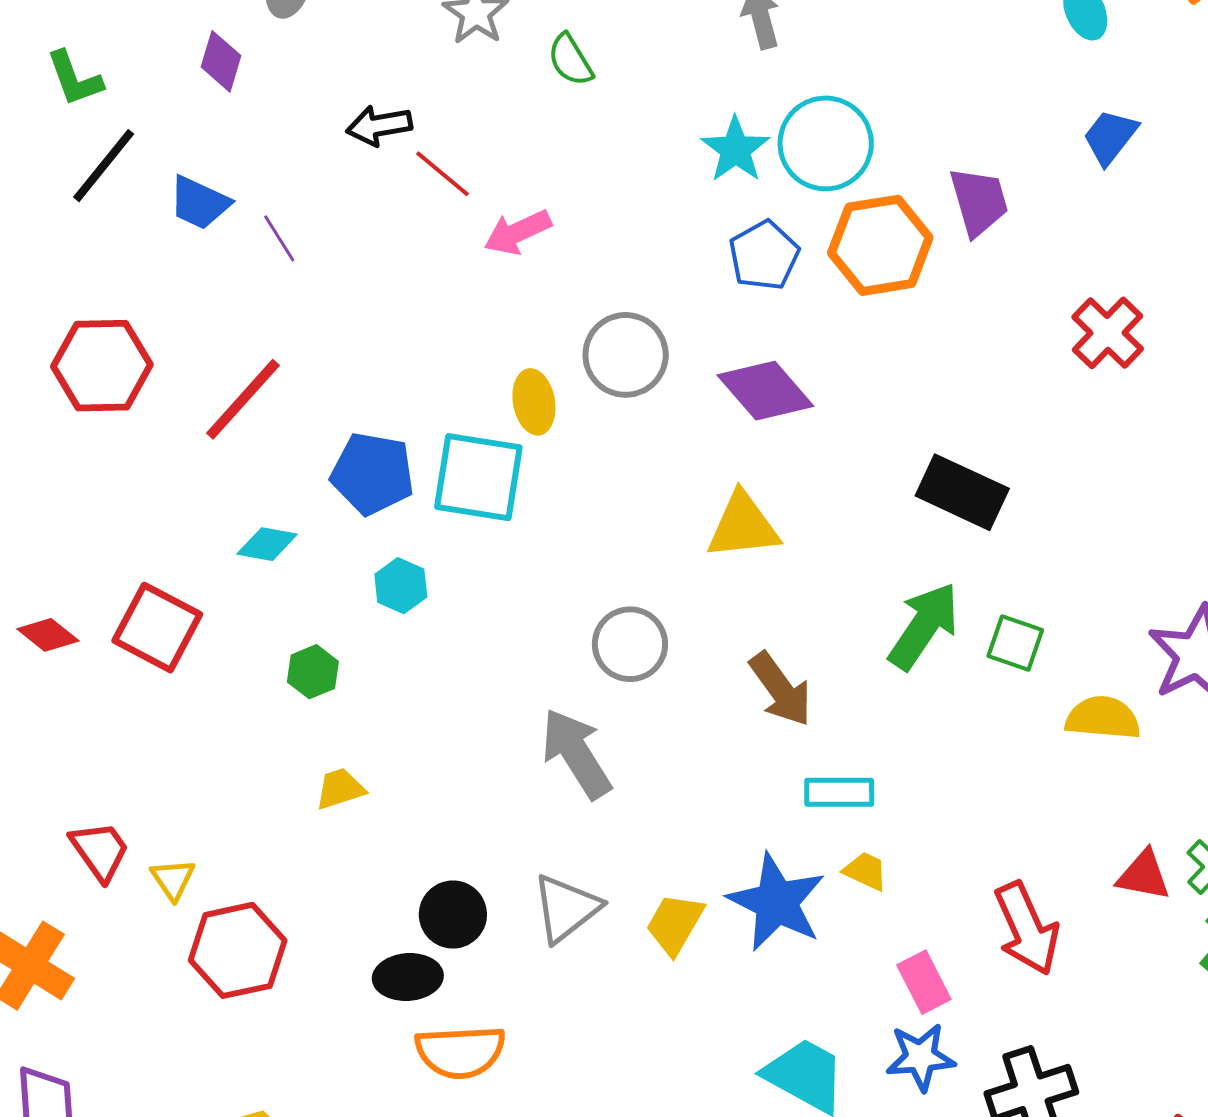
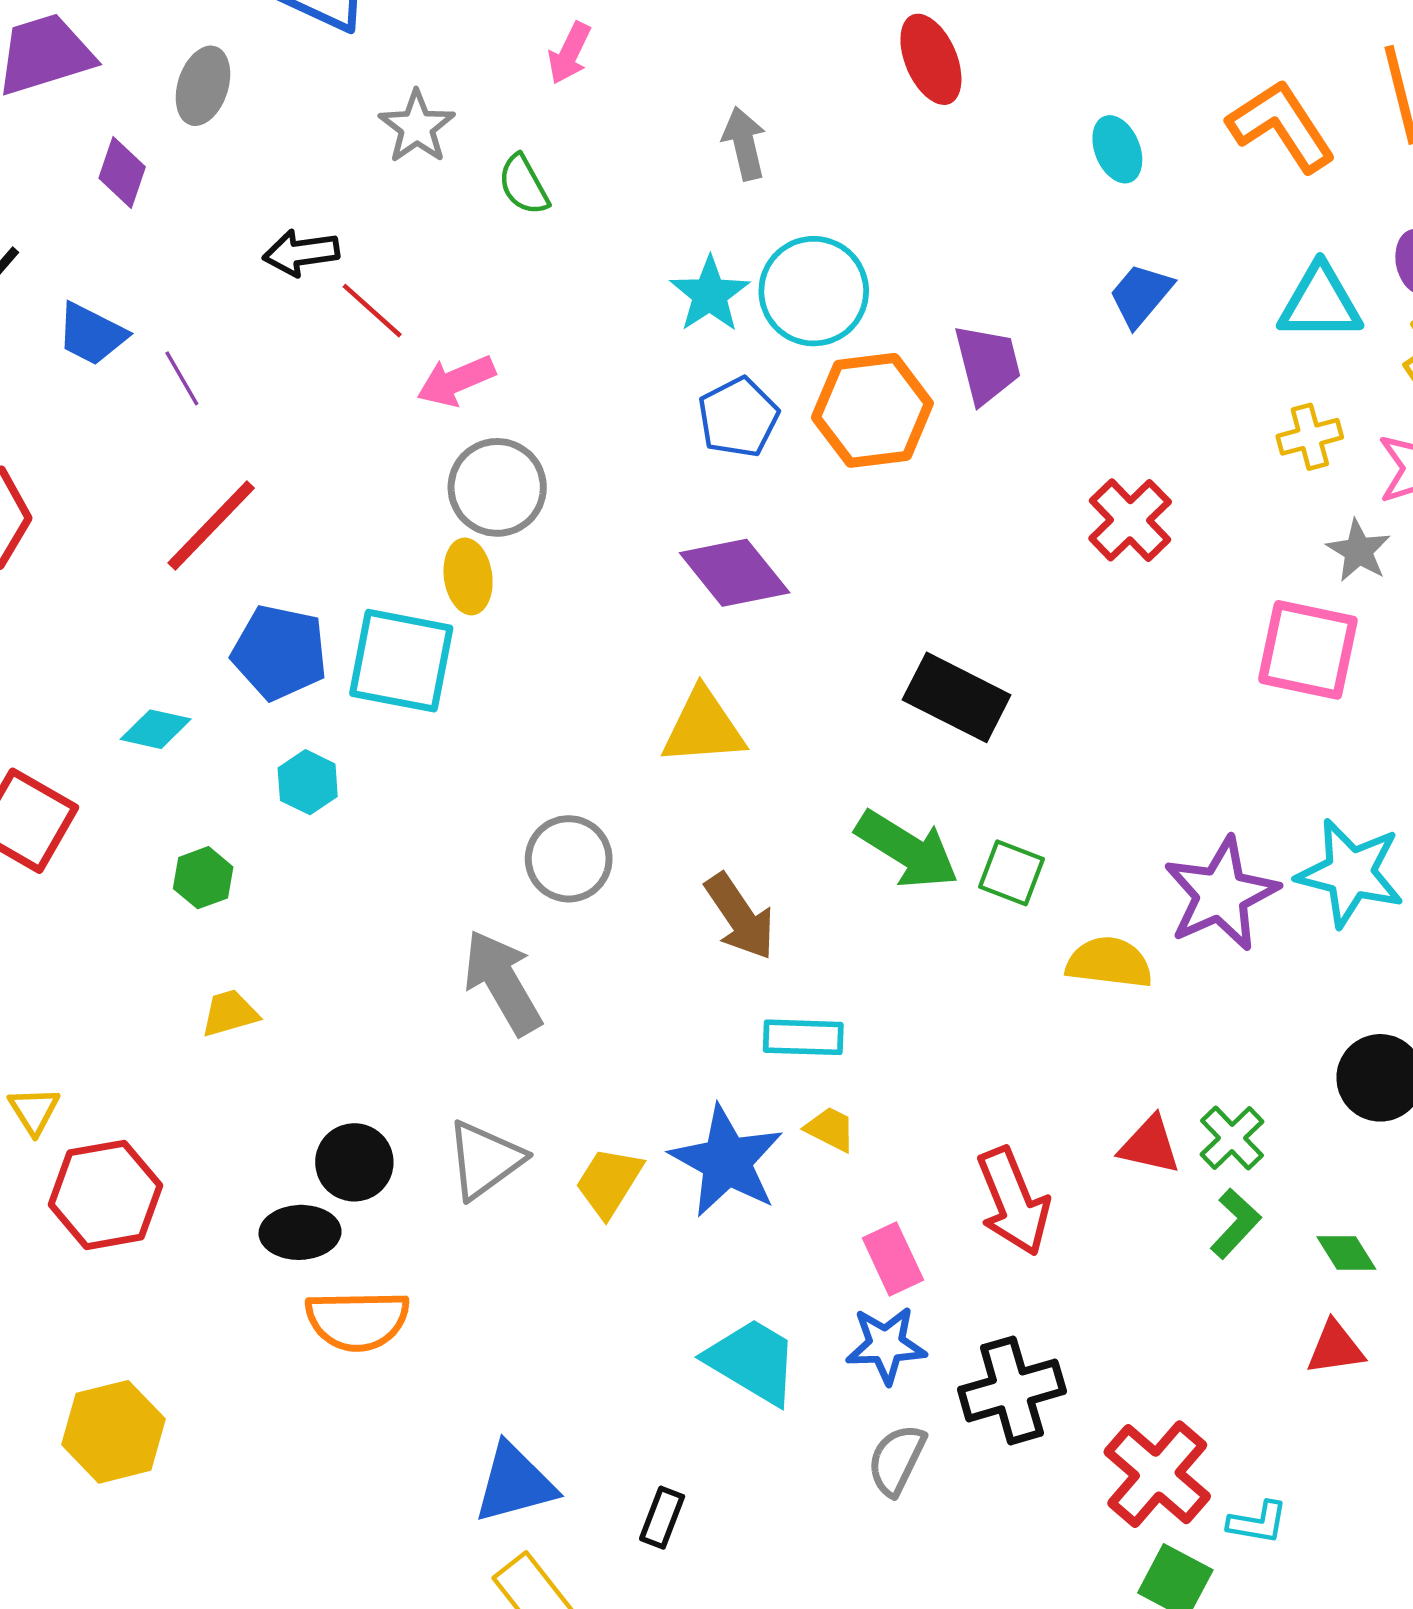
gray circle: (626, 355) -> (497, 487), moved
red line: (243, 399) -> (211, 526), moved
green arrow: (924, 626) -> (907, 850), turned 86

